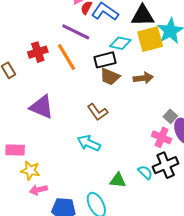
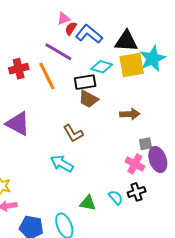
brown arrow: (143, 78) -> (130, 114), moved
gray square: (170, 116) -> (145, 144), turned 32
black cross: (166, 165) -> (137, 192), size x0.7

